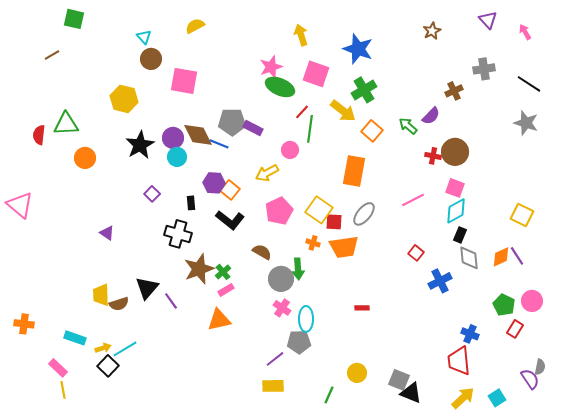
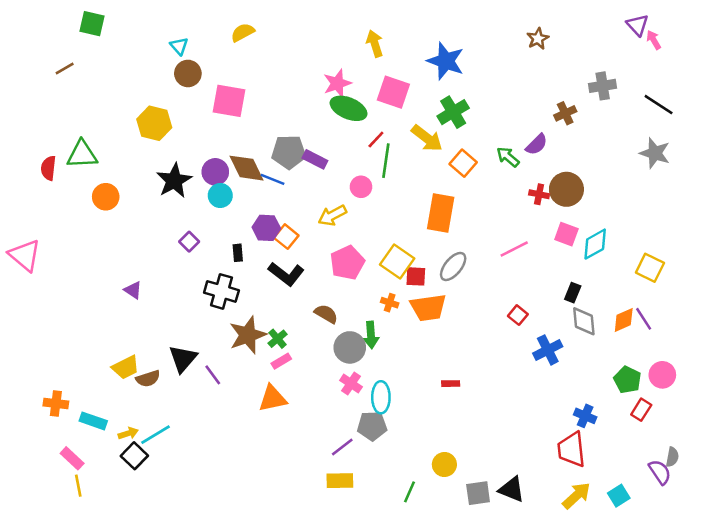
purple triangle: (488, 20) -> (637, 25), moved
cyan diamond: (456, 211) -> (595, 244), moved
yellow trapezoid: (101, 295) -> (126, 367), turned -115
orange cross: (24, 324) -> (56, 403), moved
gray square: (399, 380) -> (478, 493), moved, turned -30

